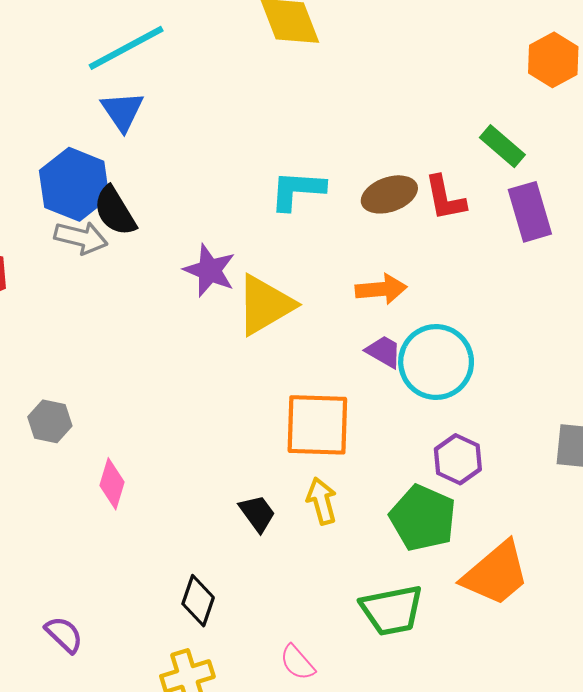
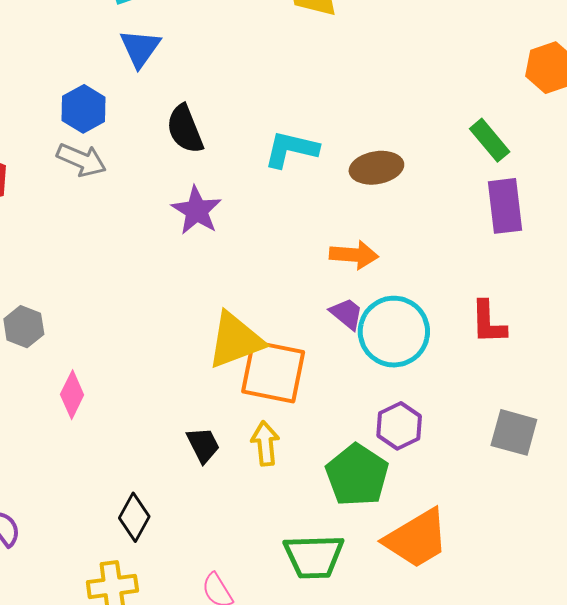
blue hexagon: (74, 184) -> (84, 109), size x0.7
red L-shape: (445, 198) -> (488, 322), moved
black semicircle: (115, 211) -> (185, 129), moved
yellow triangle: (265, 305) -> (235, 340), moved

